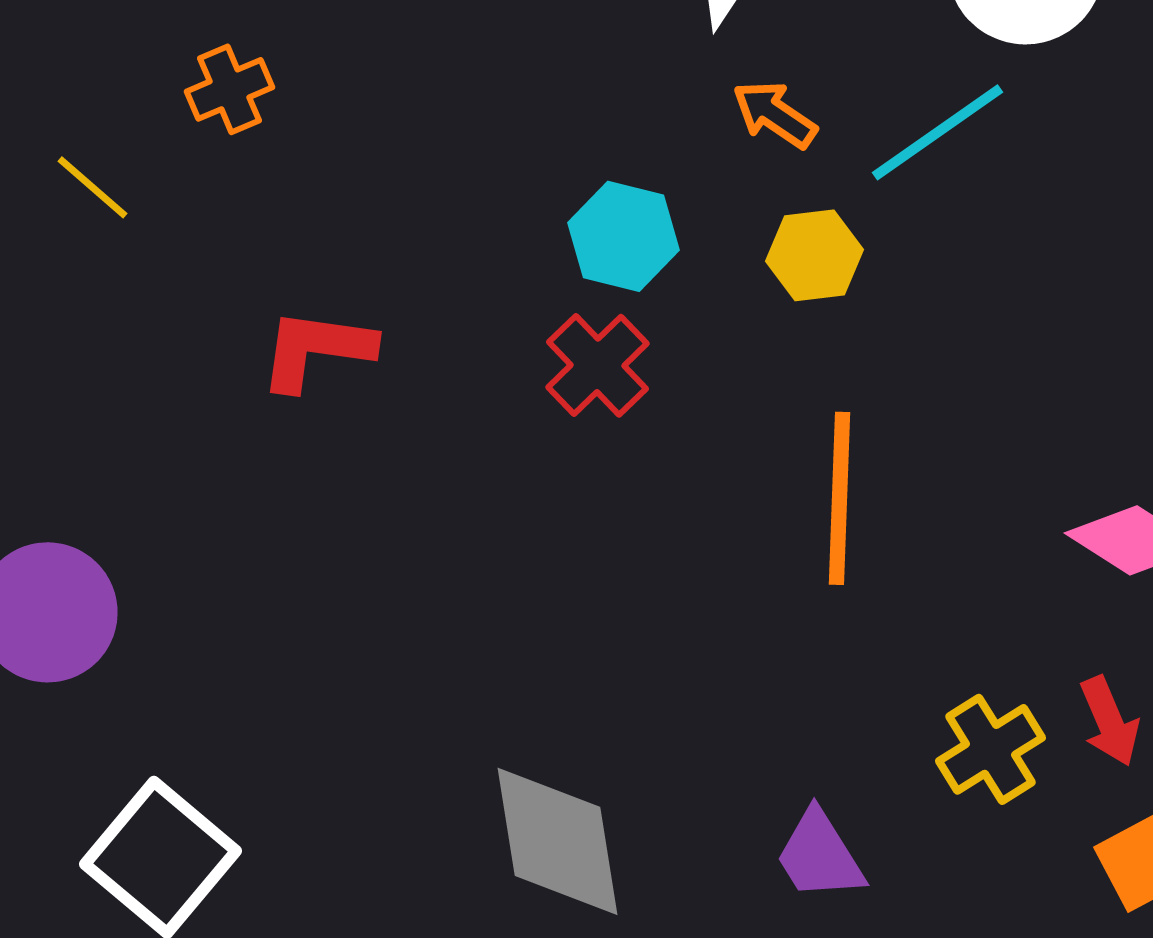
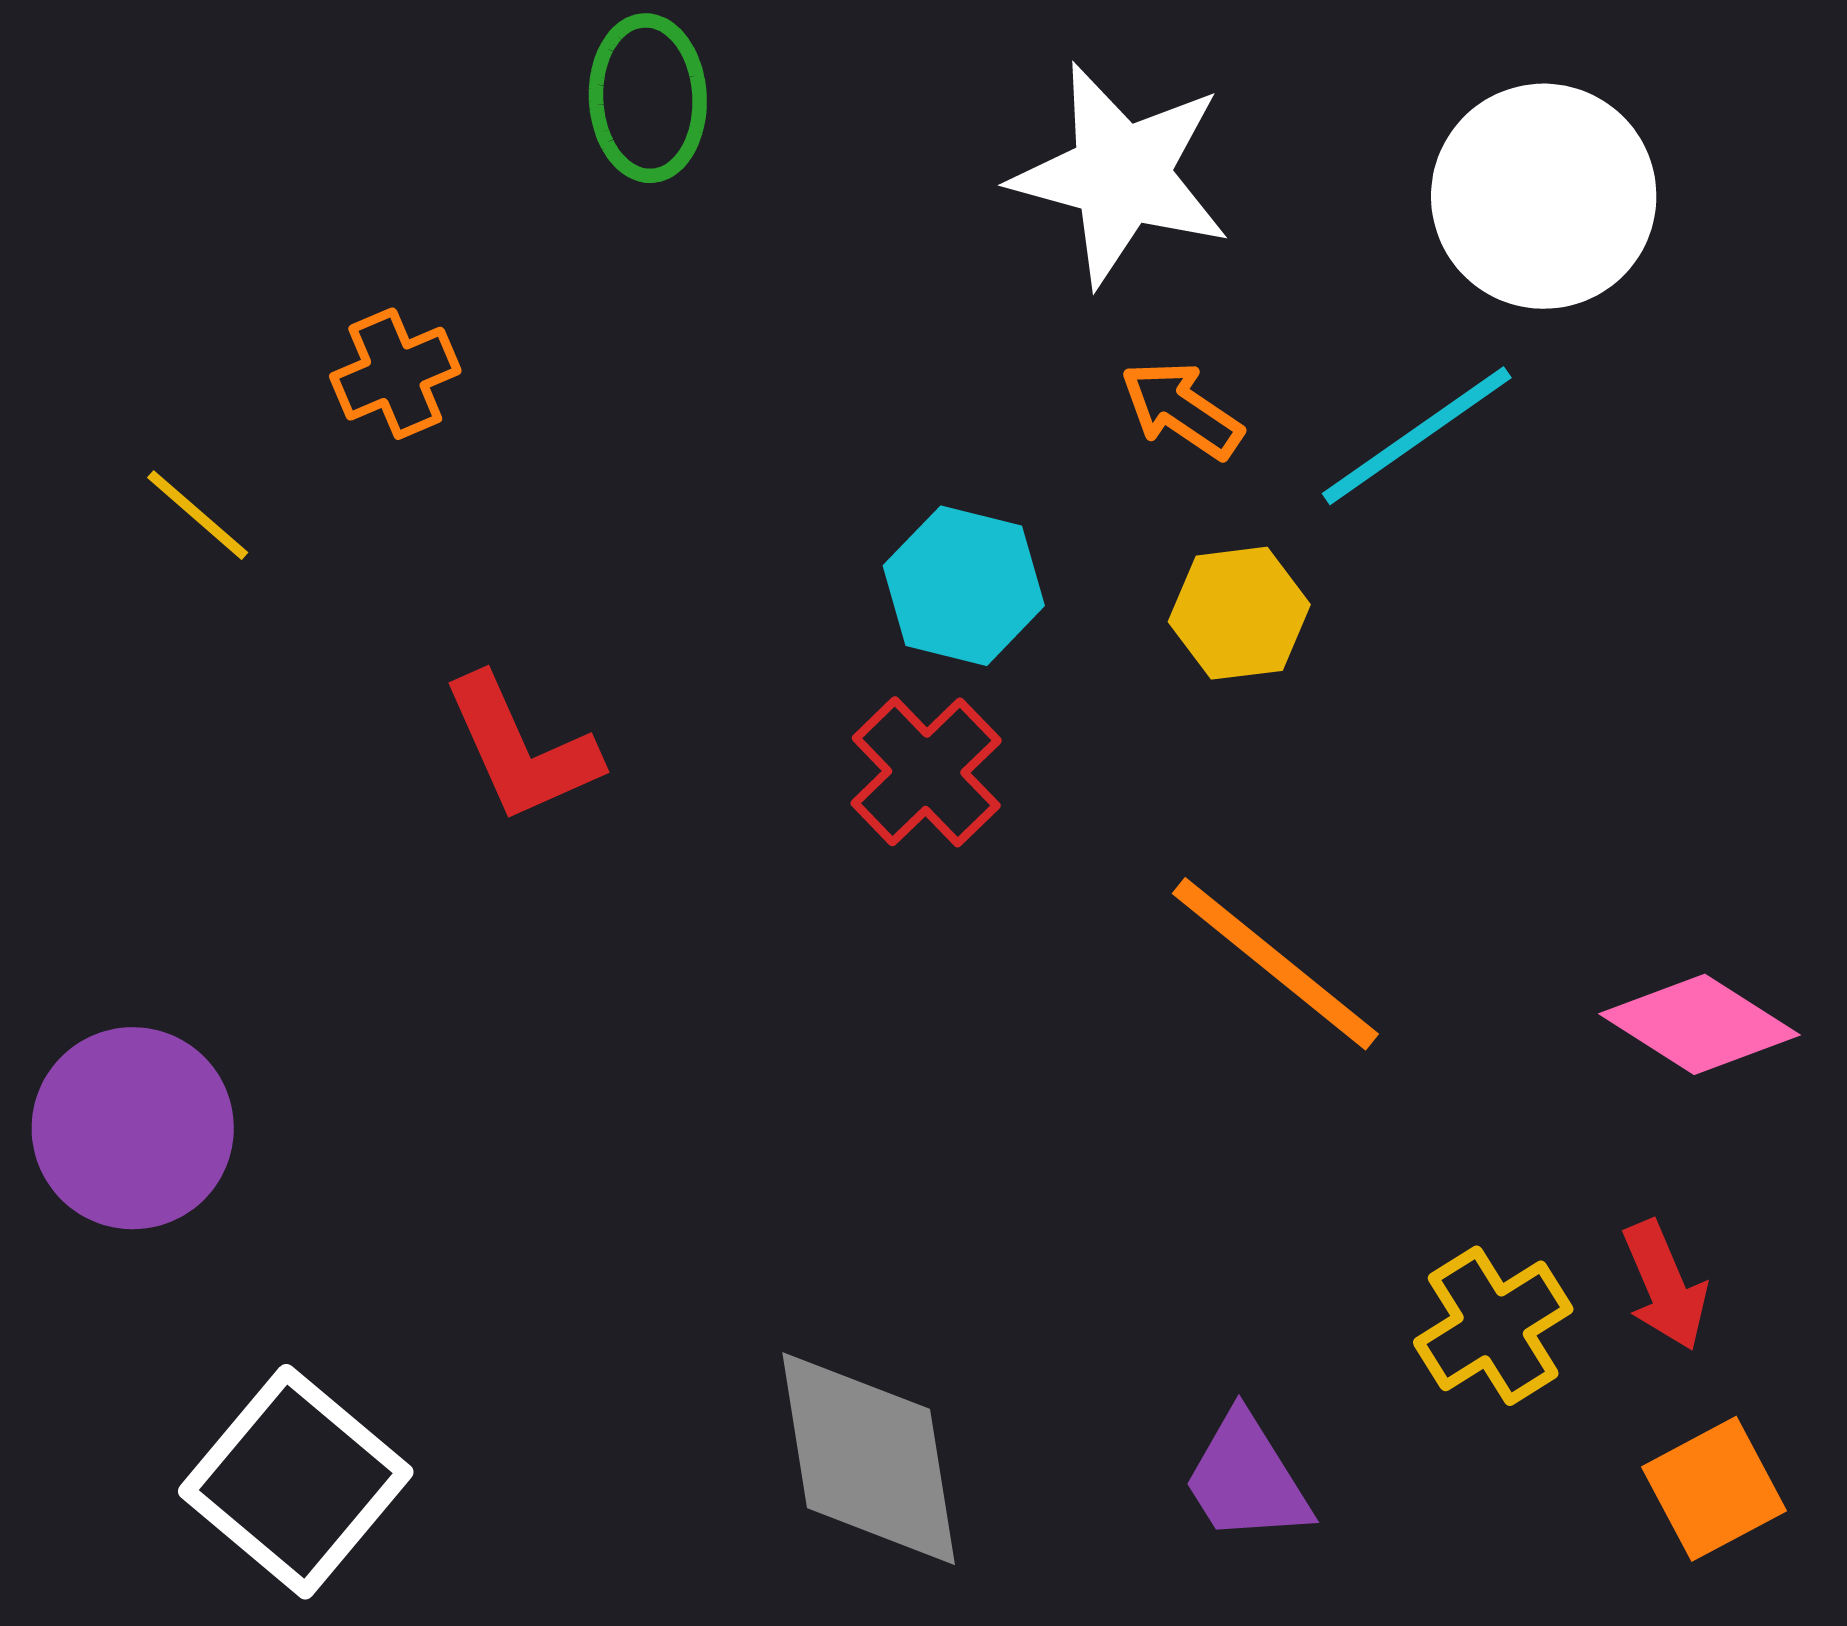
red L-shape: (316, 349) -> (521, 749), turned -122
orange line: (839, 498) -> (1275, 964), turned -53

